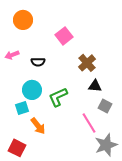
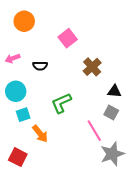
black triangle: (95, 86) -> (114, 91), moved
cyan circle: (32, 90) -> (16, 91), moved

